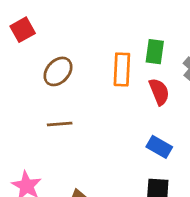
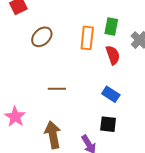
brown line: (60, 124) -> (57, 89), moved

